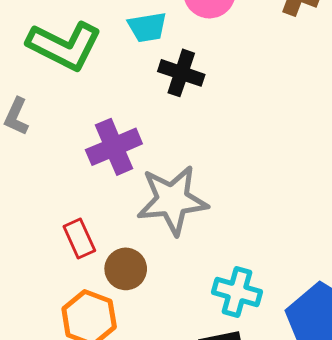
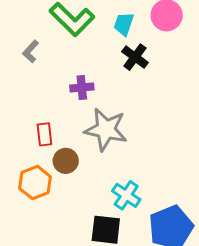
cyan trapezoid: (147, 27) -> (124, 24), turned 100
purple cross: (114, 147) -> (82, 87), size x0.7

